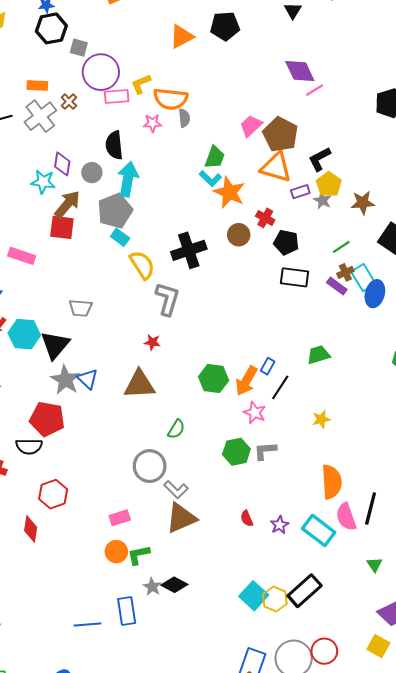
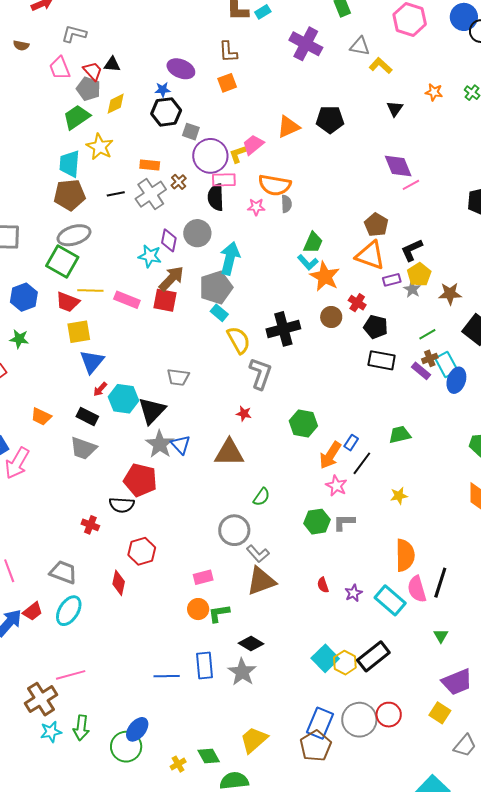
yellow L-shape: (141, 84) -> (239, 154), moved
pink trapezoid: (251, 126) -> (253, 145), moved
brown pentagon: (280, 134) -> (376, 225), size x0.7
black semicircle: (114, 145) -> (216, 197), moved
gray circle: (92, 173) -> (197, 233), moved, size x1.4
pink rectangle: (22, 256) -> (127, 300), moved
green hexagon: (214, 379) -> (303, 423), moved
gray star: (152, 587) -> (242, 672), moved, size x1.6

